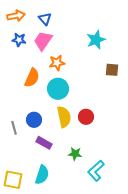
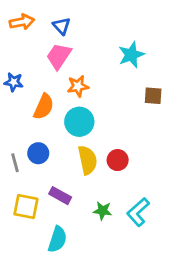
blue star: (19, 40) -> (14, 82), moved
blue circle: (34, 120) -> (38, 153), moved
gray line: (14, 128) -> (15, 163), moved
cyan L-shape: (96, 171) -> (138, 212), moved
yellow square: (13, 180) -> (26, 207), moved

